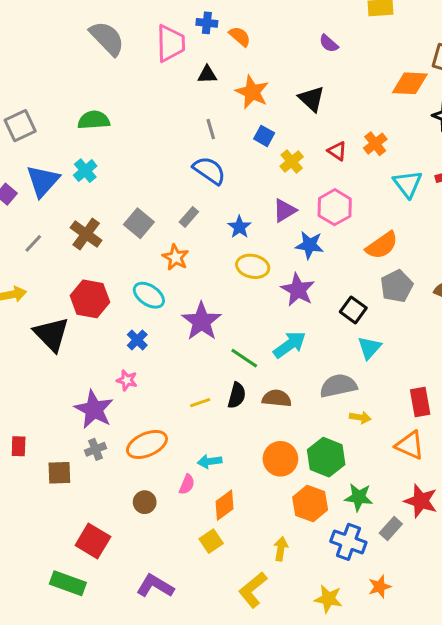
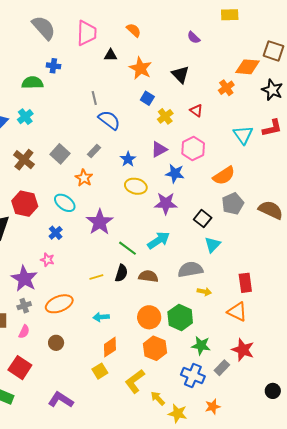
blue cross: (207, 23) -> (53, 66), moved
gray line: (211, 129) -> (94, 98), moved
orange cross: (375, 144) -> (226, 88), moved
purple star: (298, 290) -> (166, 203), turned -30
pink semicircle: (187, 484) -> (24, 332), moved
orange hexagon: (310, 503) -> (155, 348), moved
yellow arrow: (281, 549) -> (158, 398), moved, turned -56
yellow L-shape: (253, 590) -> (135, 381), moved

